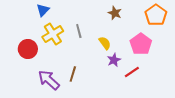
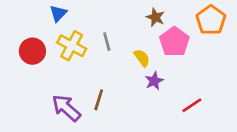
yellow cross: (53, 34) -> (72, 46), turned -30
pink pentagon: (141, 44) -> (174, 42), moved
red circle: (28, 49) -> (32, 51), moved
red line: (132, 72) -> (192, 105), moved

